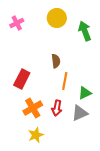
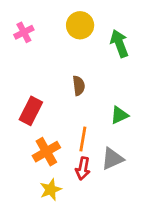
orange line: (65, 81) -> (83, 139), moved
green triangle: (85, 93) -> (119, 115), moved
red arrow: (57, 108) -> (83, 168), moved

